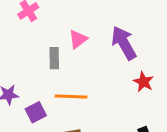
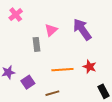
red star: (143, 82) -> (90, 67), moved
orange line: (71, 96) -> (62, 70), moved

